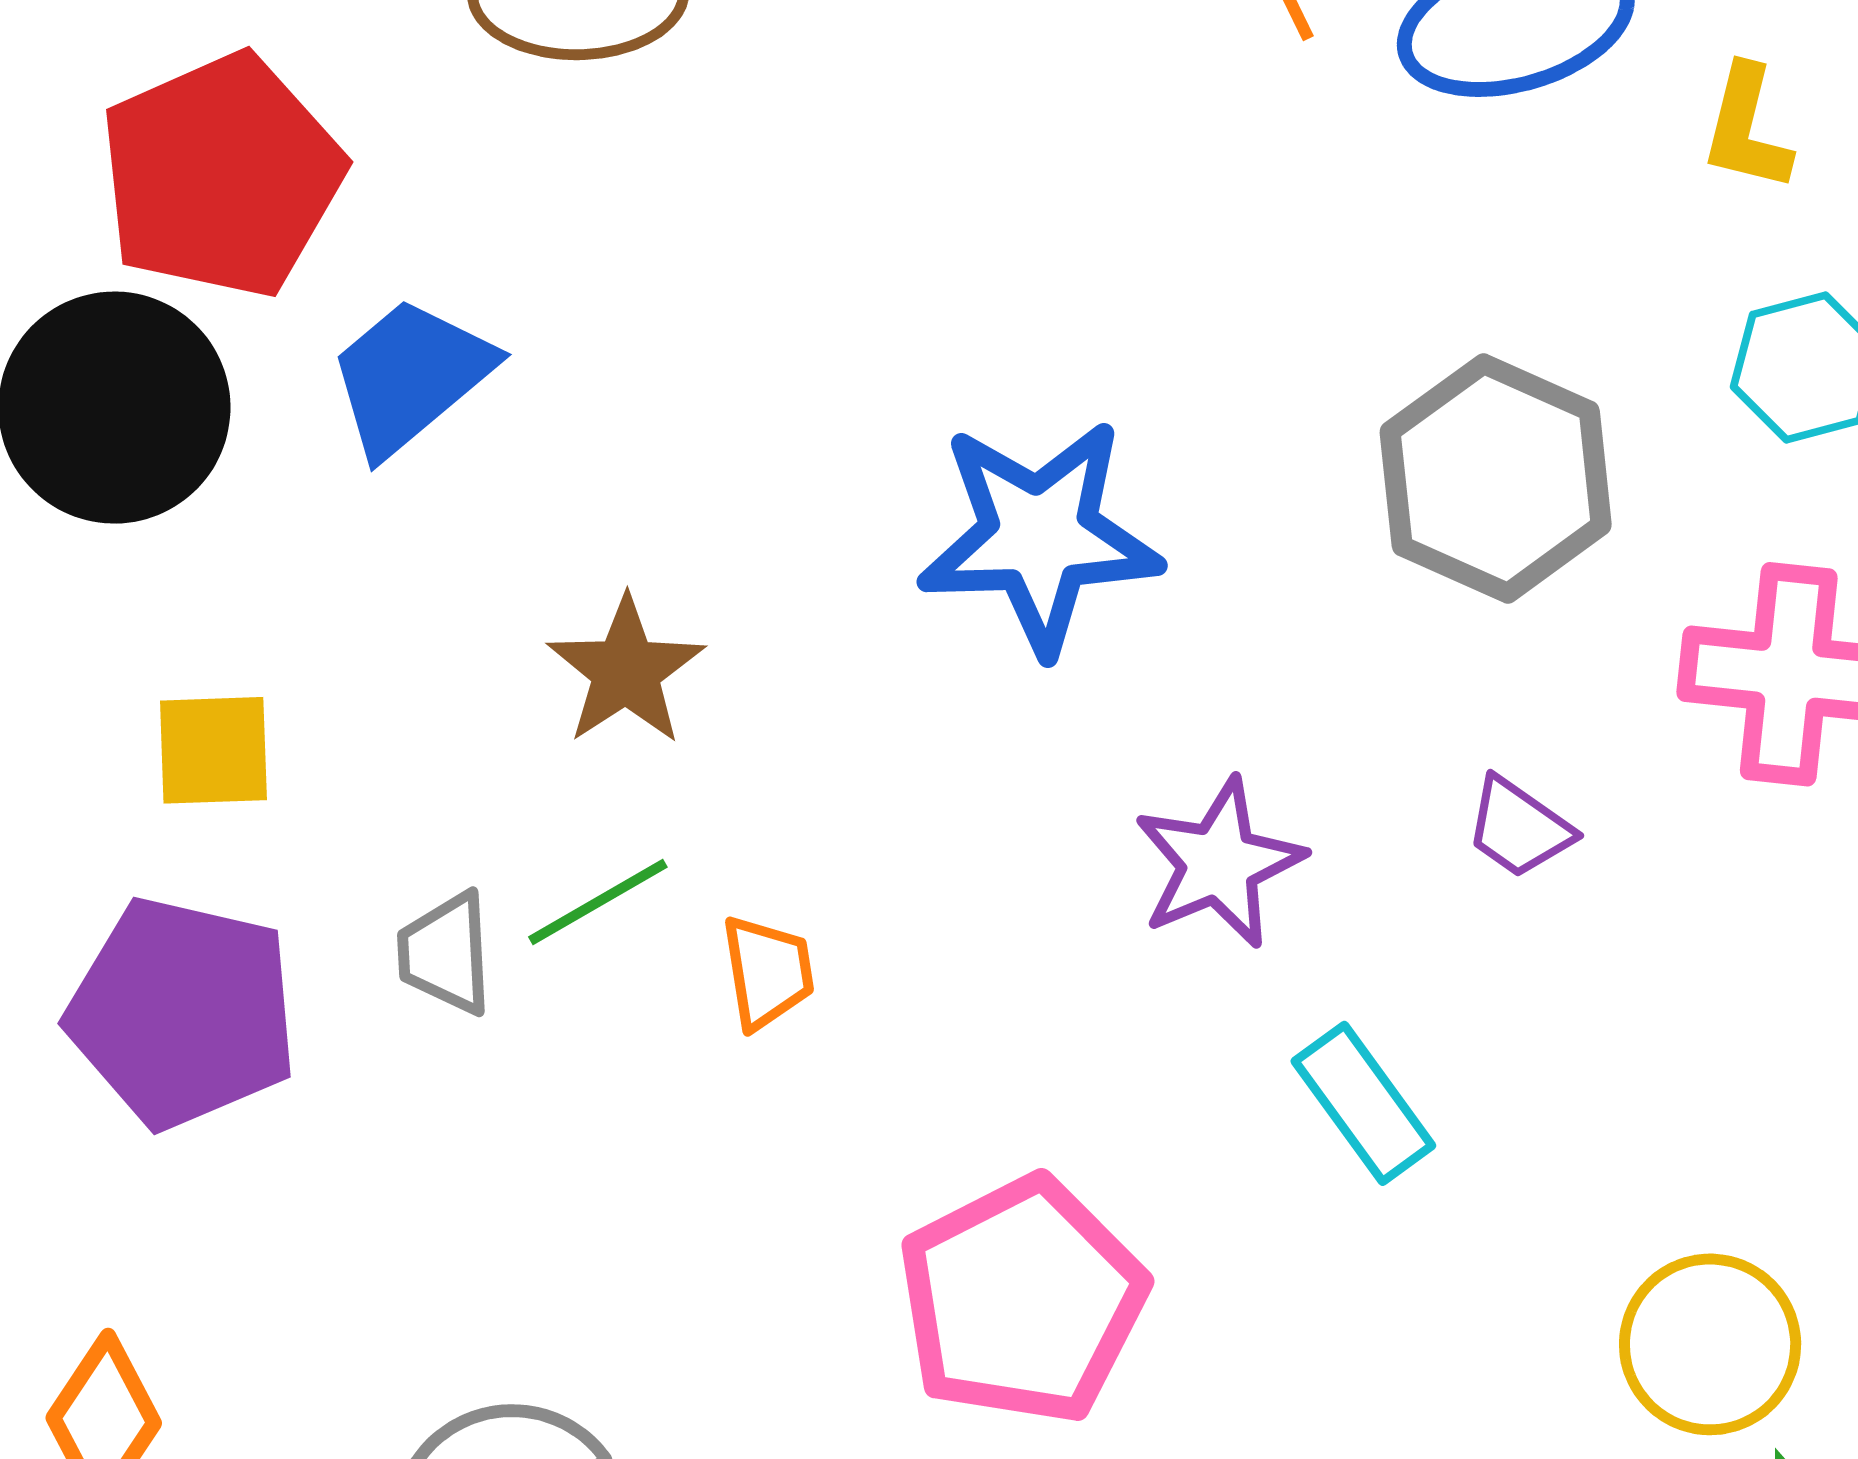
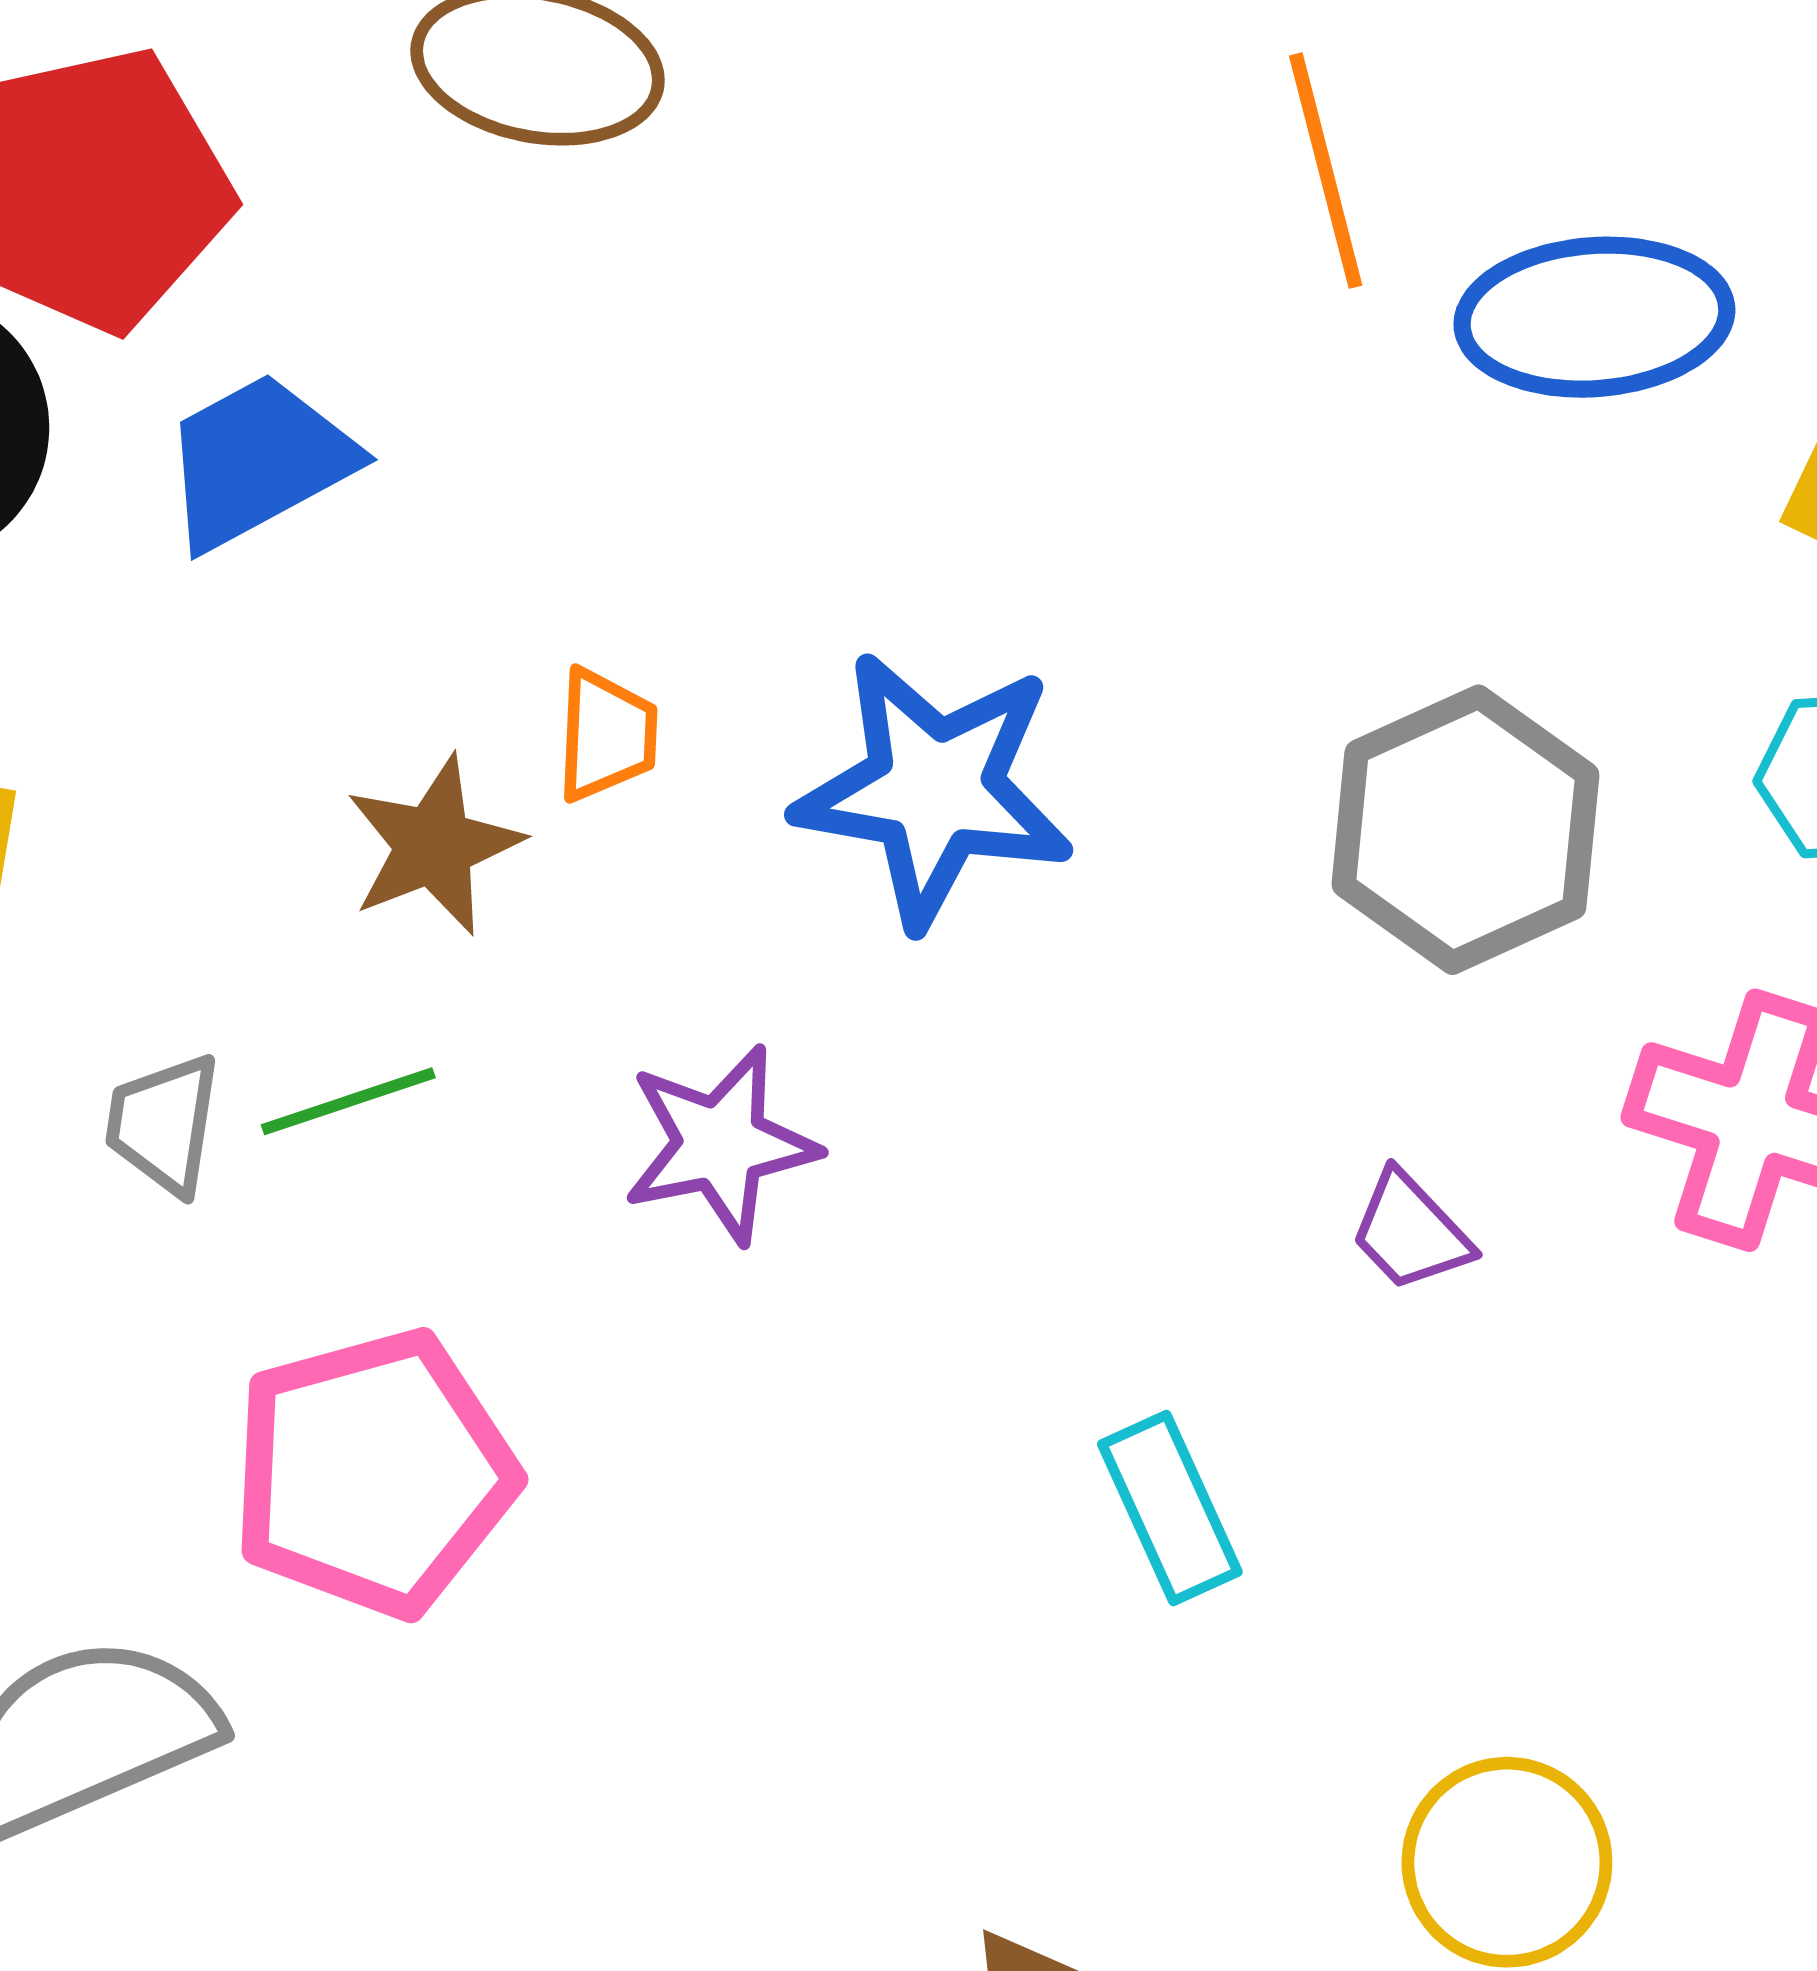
purple star: (1219, 863) -> (720, 1144), moved
orange trapezoid: (767, 972) -> (606, 735), moved
pink pentagon: (1022, 1300) -> (373, 1473), moved

